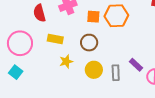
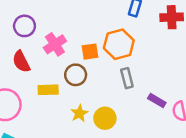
brown circle: (89, 43) -> (76, 75), moved
yellow star: (66, 61) -> (79, 113), moved
gray rectangle: (116, 73) -> (127, 78), moved

